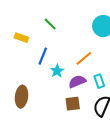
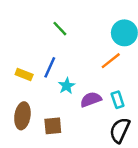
yellow rectangle: (21, 38) -> (24, 74), moved
orange line: (84, 58) -> (111, 61), moved
brown square: (73, 104) -> (53, 126), moved

